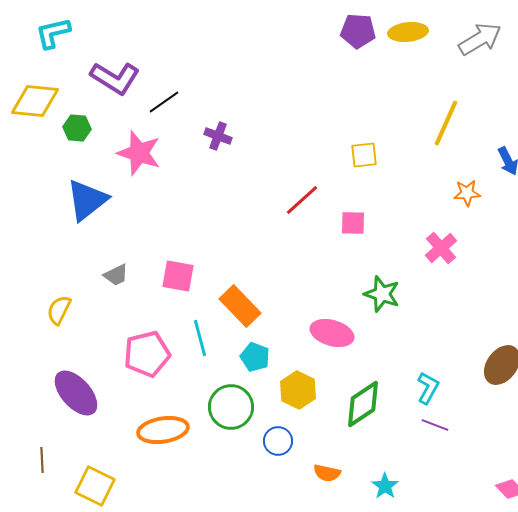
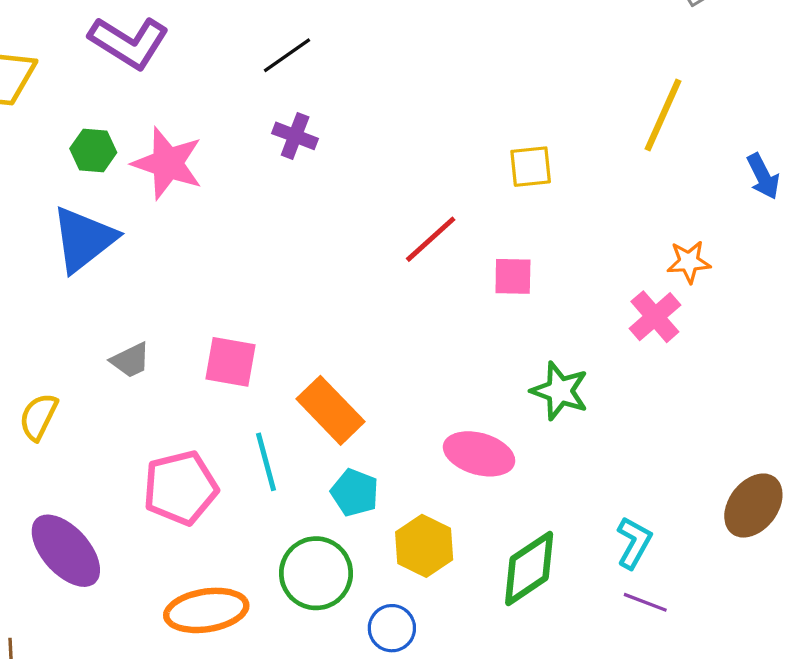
black line: (164, 102) -> (287, 55), moved
green hexagon: (77, 128) -> (93, 150), moved
orange star: (467, 193) -> (689, 262), moved

